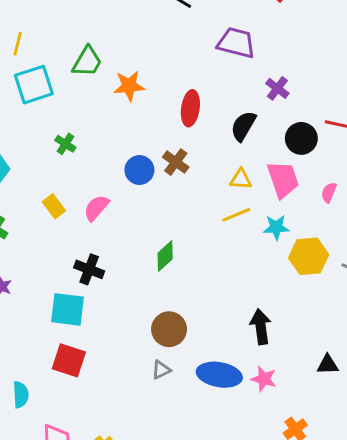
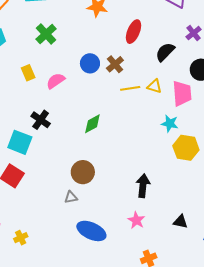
green cross: (65, 144) -> (46, 34), size x1.5
yellow line: (236, 215) -> (130, 88), moved
blue ellipse: (219, 375) -> (91, 231), moved

